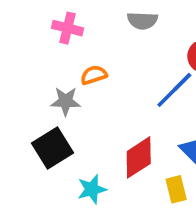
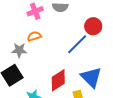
pink cross: (67, 28) -> (35, 11), moved, turned -35

